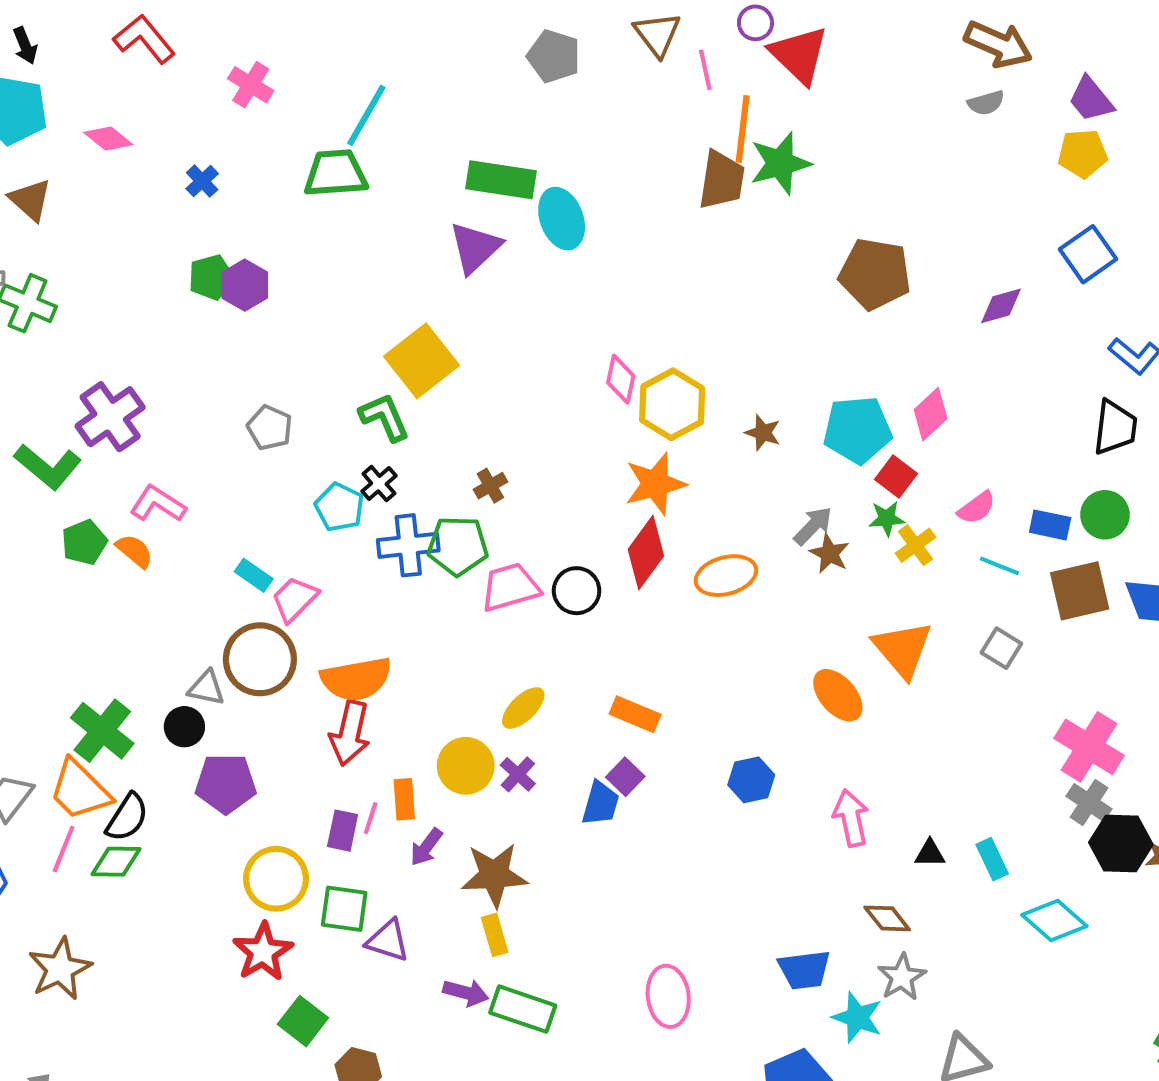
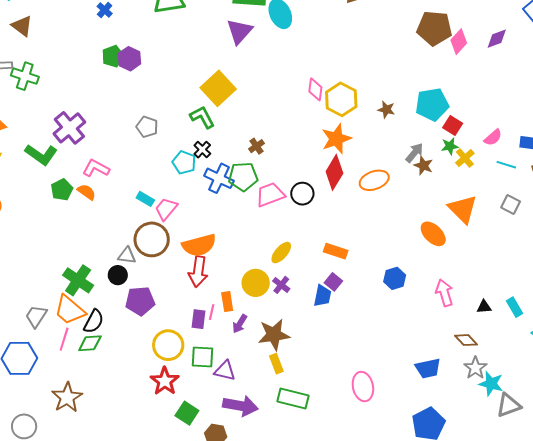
pink diamond: (931, 414) -> (459, 42), moved
blue cross: (408, 545) -> (219, 178), turned 36
purple arrow: (466, 993) -> (240, 406), moved, size x1.6
cyan star: (857, 1017) -> (491, 384), moved

